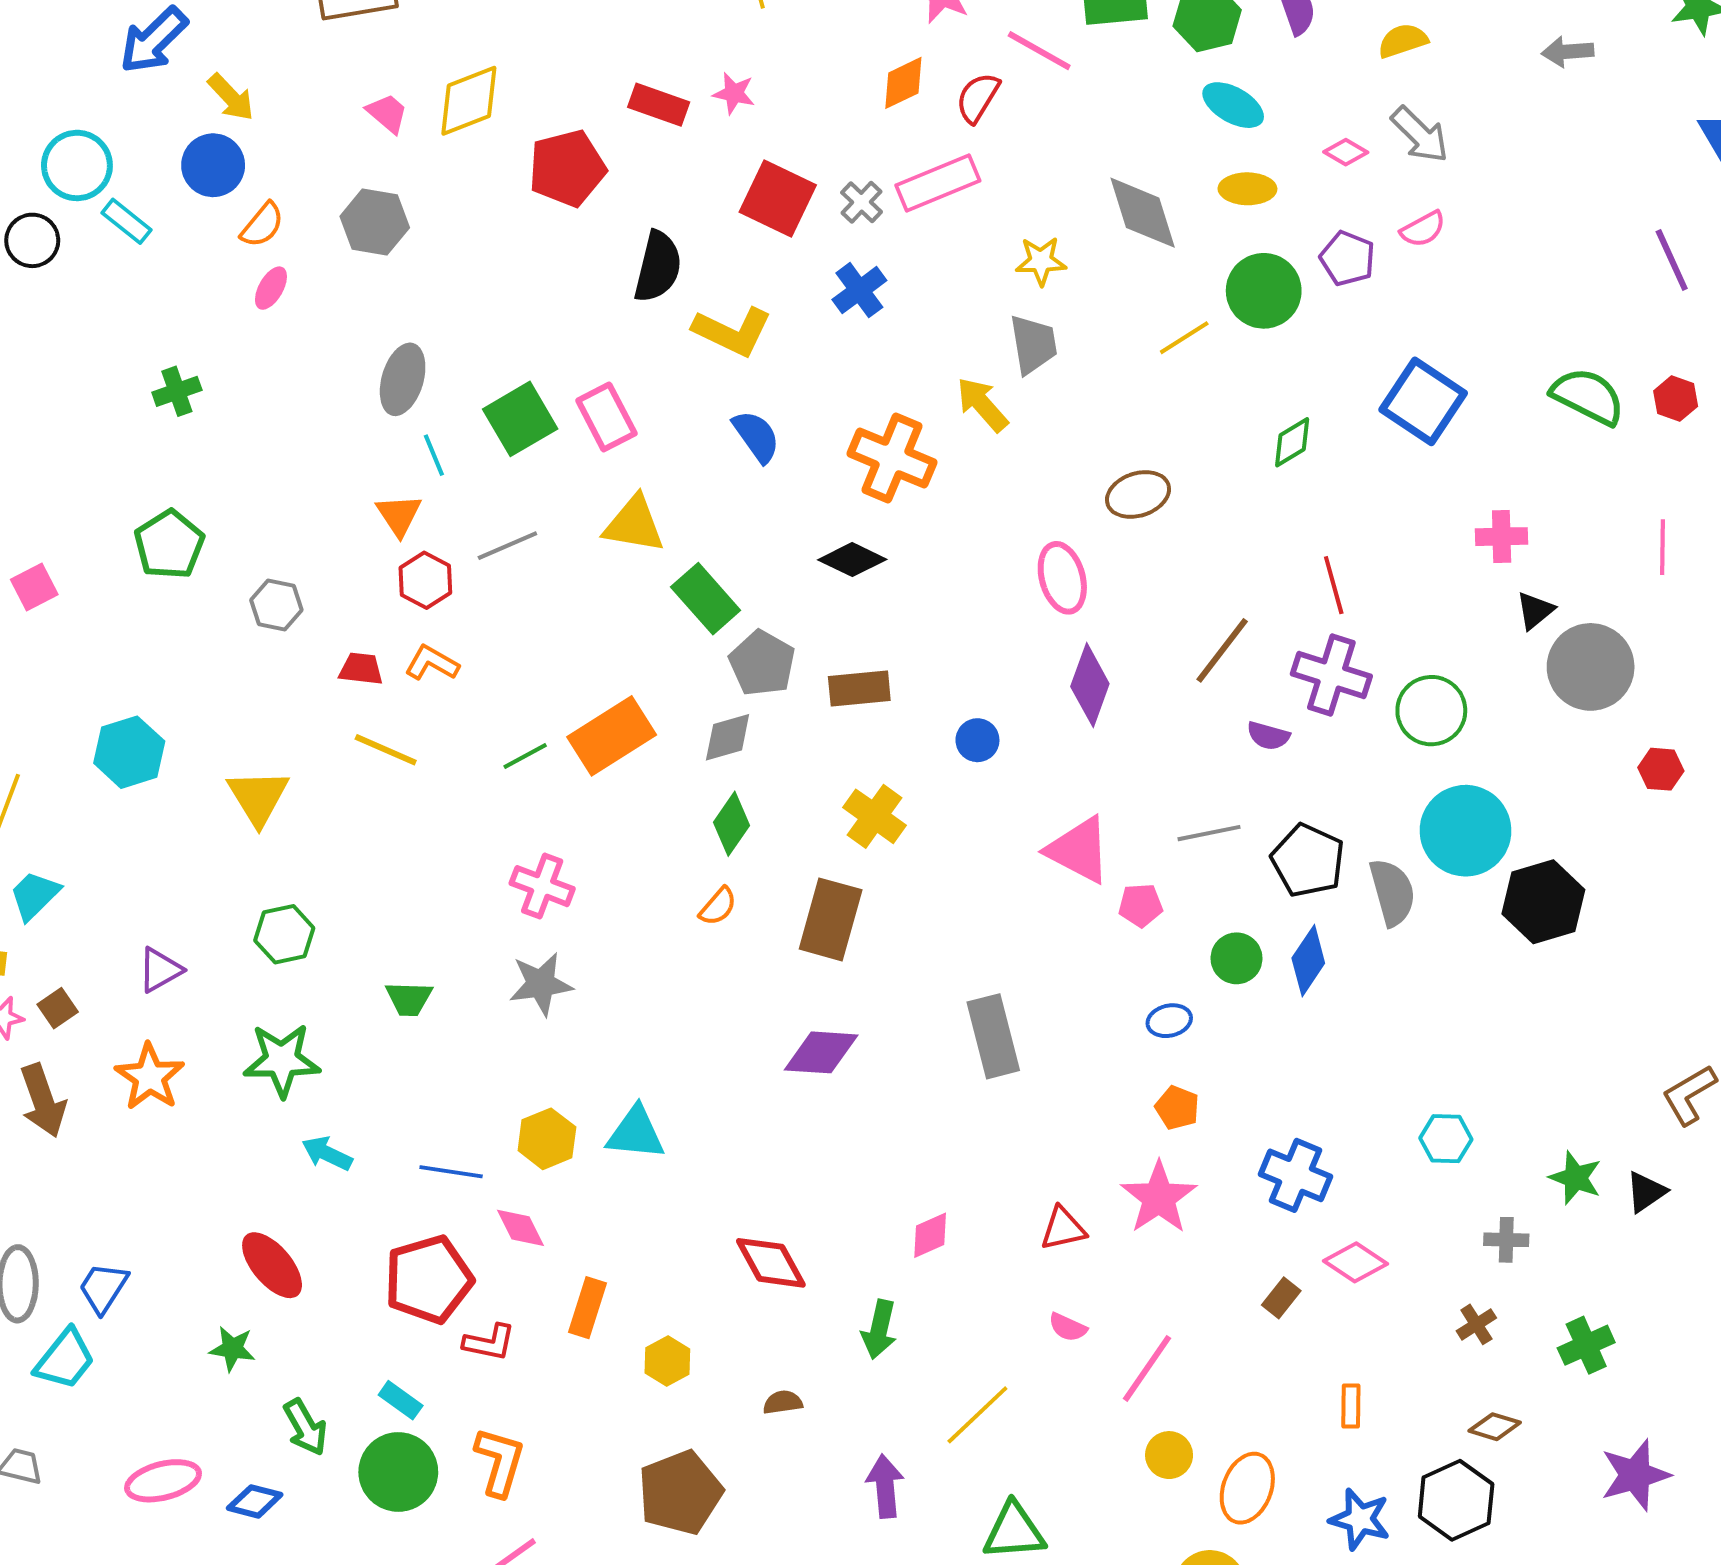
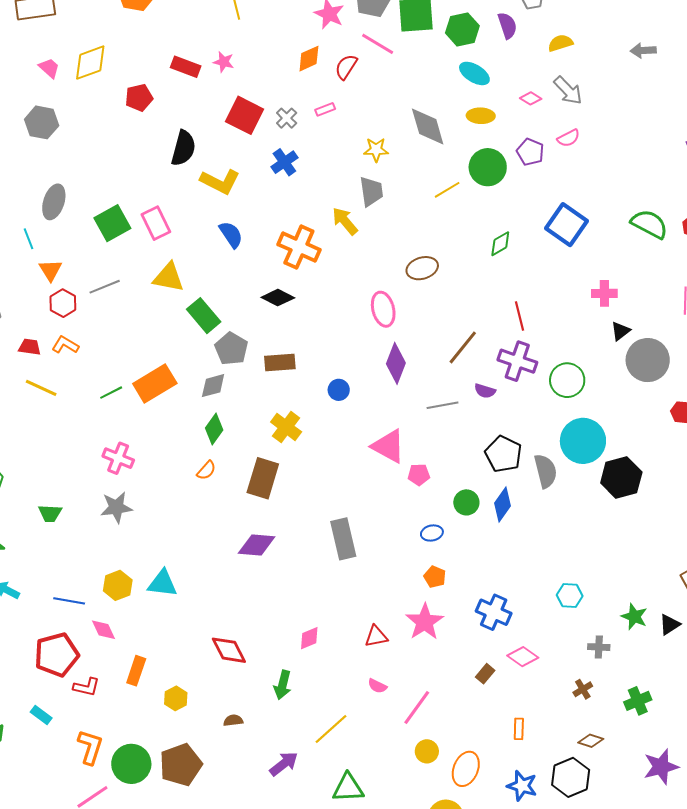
red pentagon: (567, 168) -> (139, 98), size x0.7
pink rectangle: (938, 183) -> (325, 109), size x0.5
cyan line: (434, 455) -> (29, 239), moved
gray line: (1209, 833) -> (443, 405), moved
green circle: (398, 1472) -> (131, 764), moved
purple arrow: (885, 1486) -> (284, 764), turned 56

